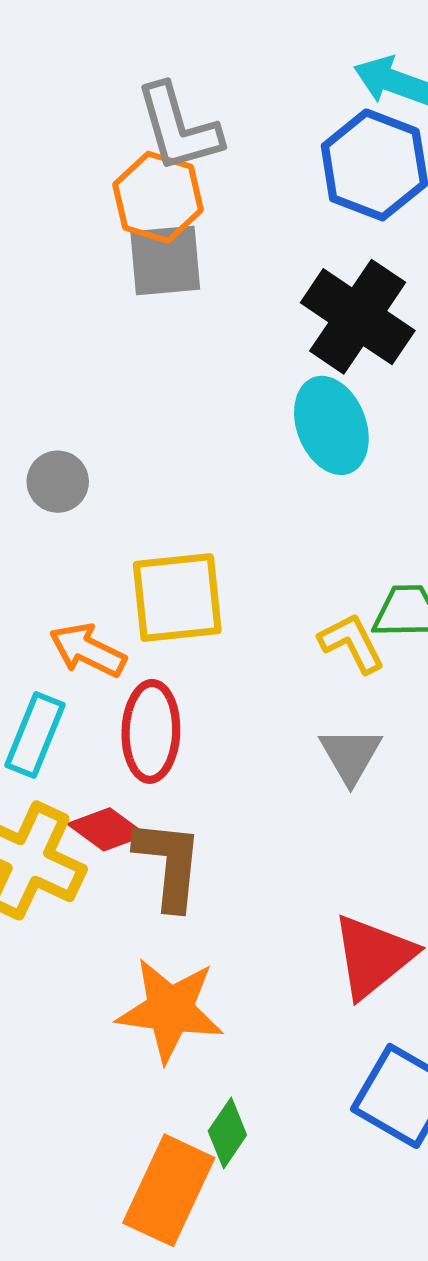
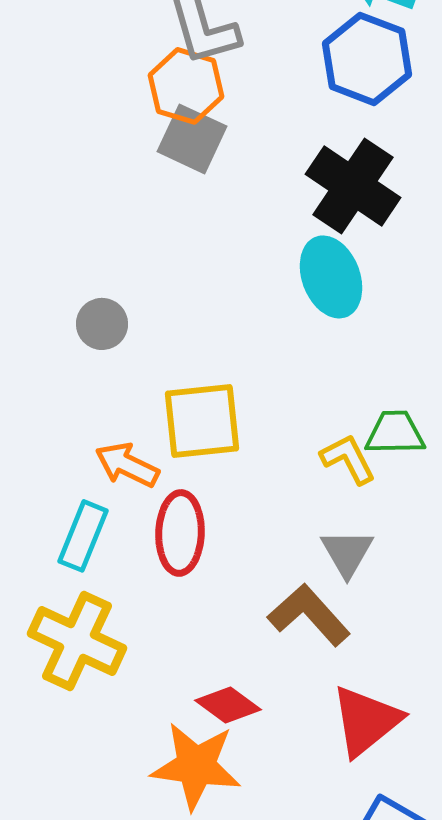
gray square: (165, 261) -> (192, 139), turned 30
red diamond: (107, 829) -> (228, 705), moved
brown L-shape: (169, 864) -> (309, 615), moved, turned -48

